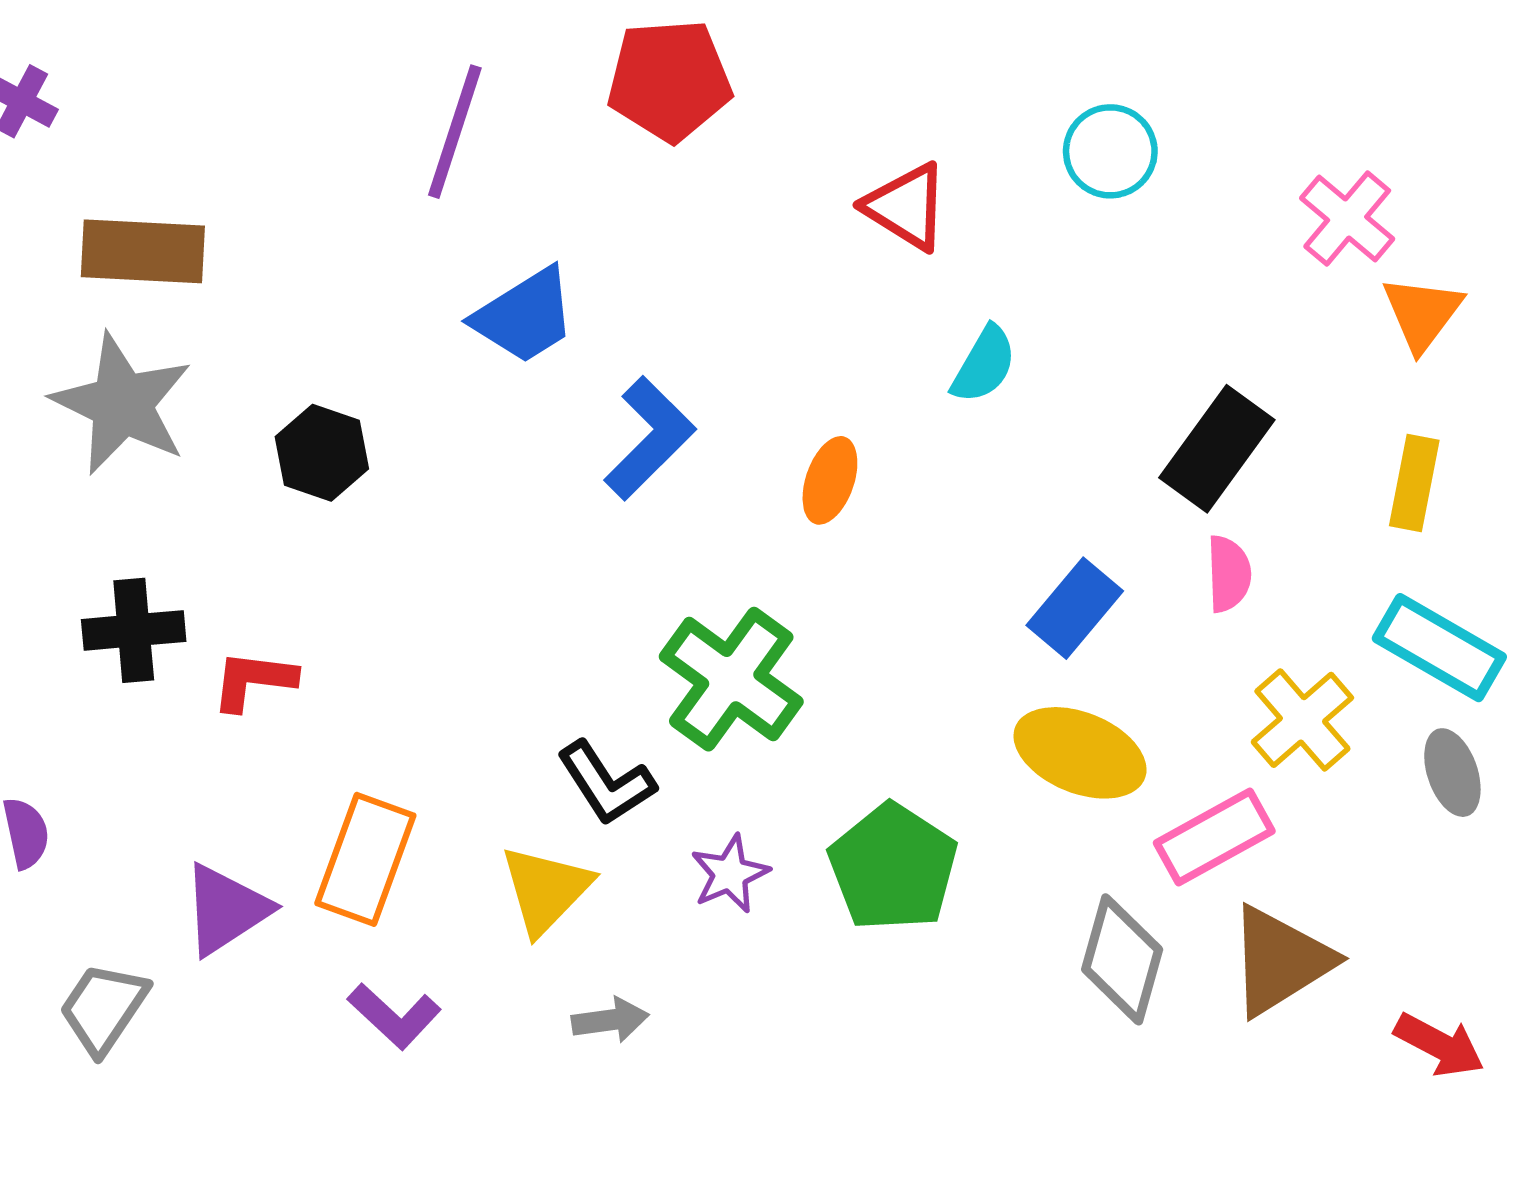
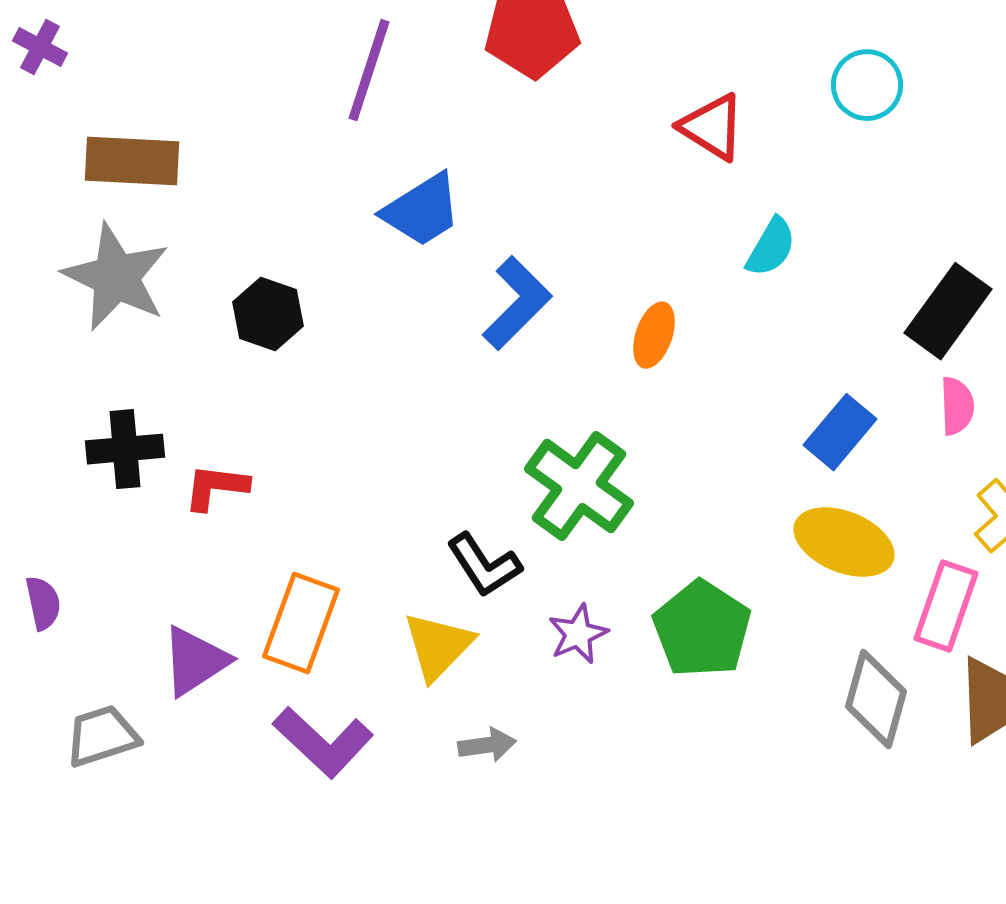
pink rectangle: (1214, 837) -> (946, 606), turned -42
gray trapezoid: (103, 1008) -> (102, 736), turned 38
purple L-shape: (394, 1016) -> (323, 742), size x1.4

